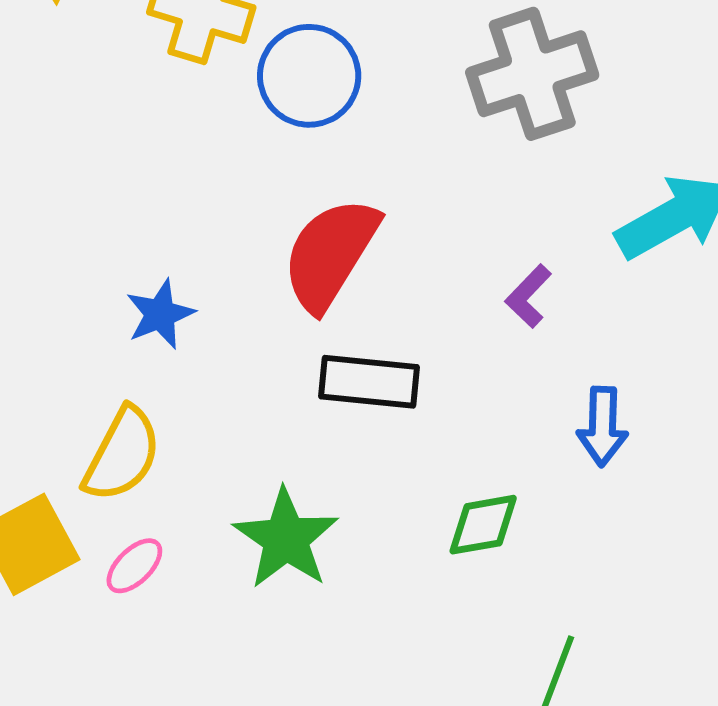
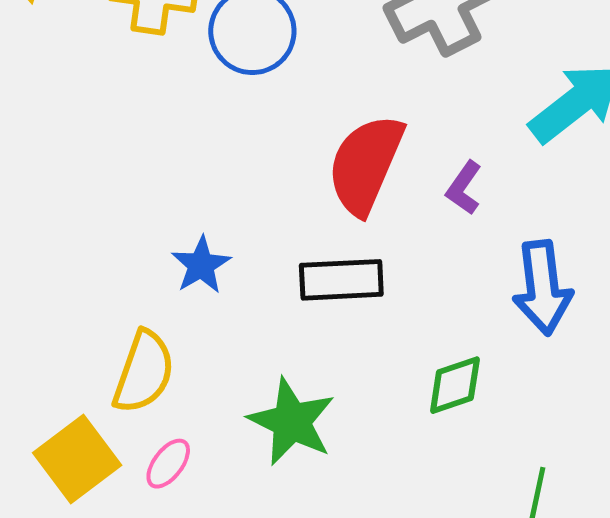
red semicircle: (330, 254) -> (366, 164), moved
blue star: (160, 314) -> (201, 265), moved
blue arrow: (603, 426) -> (542, 288), size x1.4

